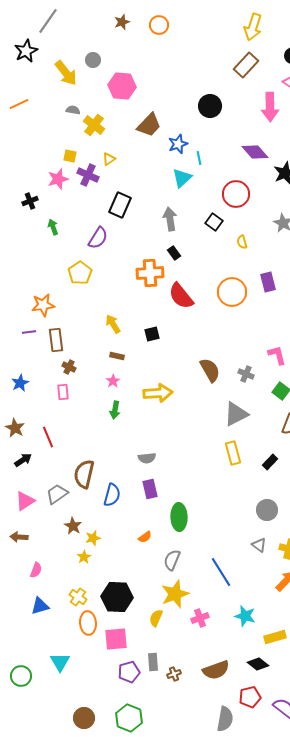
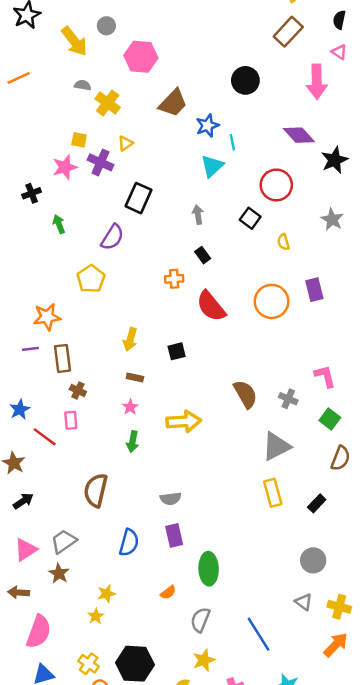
gray arrow: (170, 219) -> (198, 215), size x0.7
orange cross: (150, 273) -> (174, 279), size x0.6
yellow arrow: (113, 324) -> (130, 339), turned -132
red line: (48, 437) -> (45, 437), moved, turned -30
brown semicircle: (84, 474) -> (96, 490), moved
brown star: (73, 526) -> (59, 573), moved
pink semicircle: (36, 570) -> (39, 632), size x1.8
yellow star: (175, 594) -> (204, 660), size x0.7

